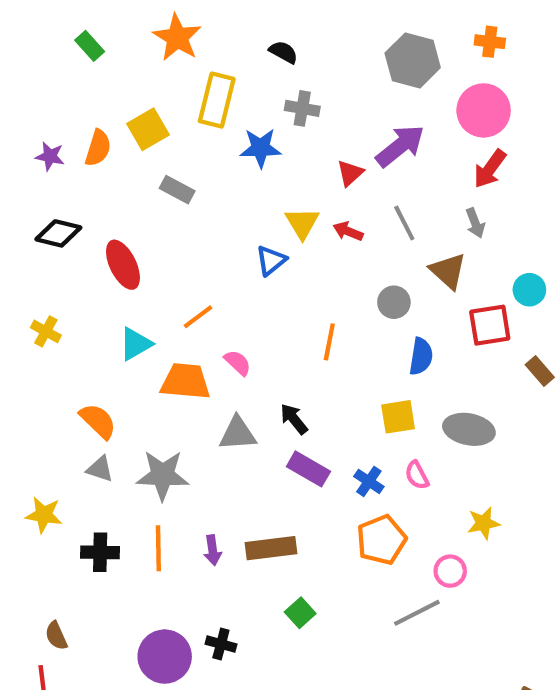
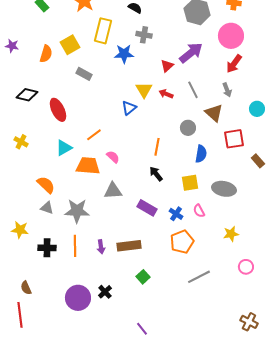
purple star: (50, 156) -> (12, 46), moved
cyan circle: (529, 290) -> (257, 109), moved
black arrow: (294, 419) -> (156, 174), moved
pink circle: (450, 571) -> (246, 267), moved
black cross: (221, 644) -> (105, 292), turned 32

